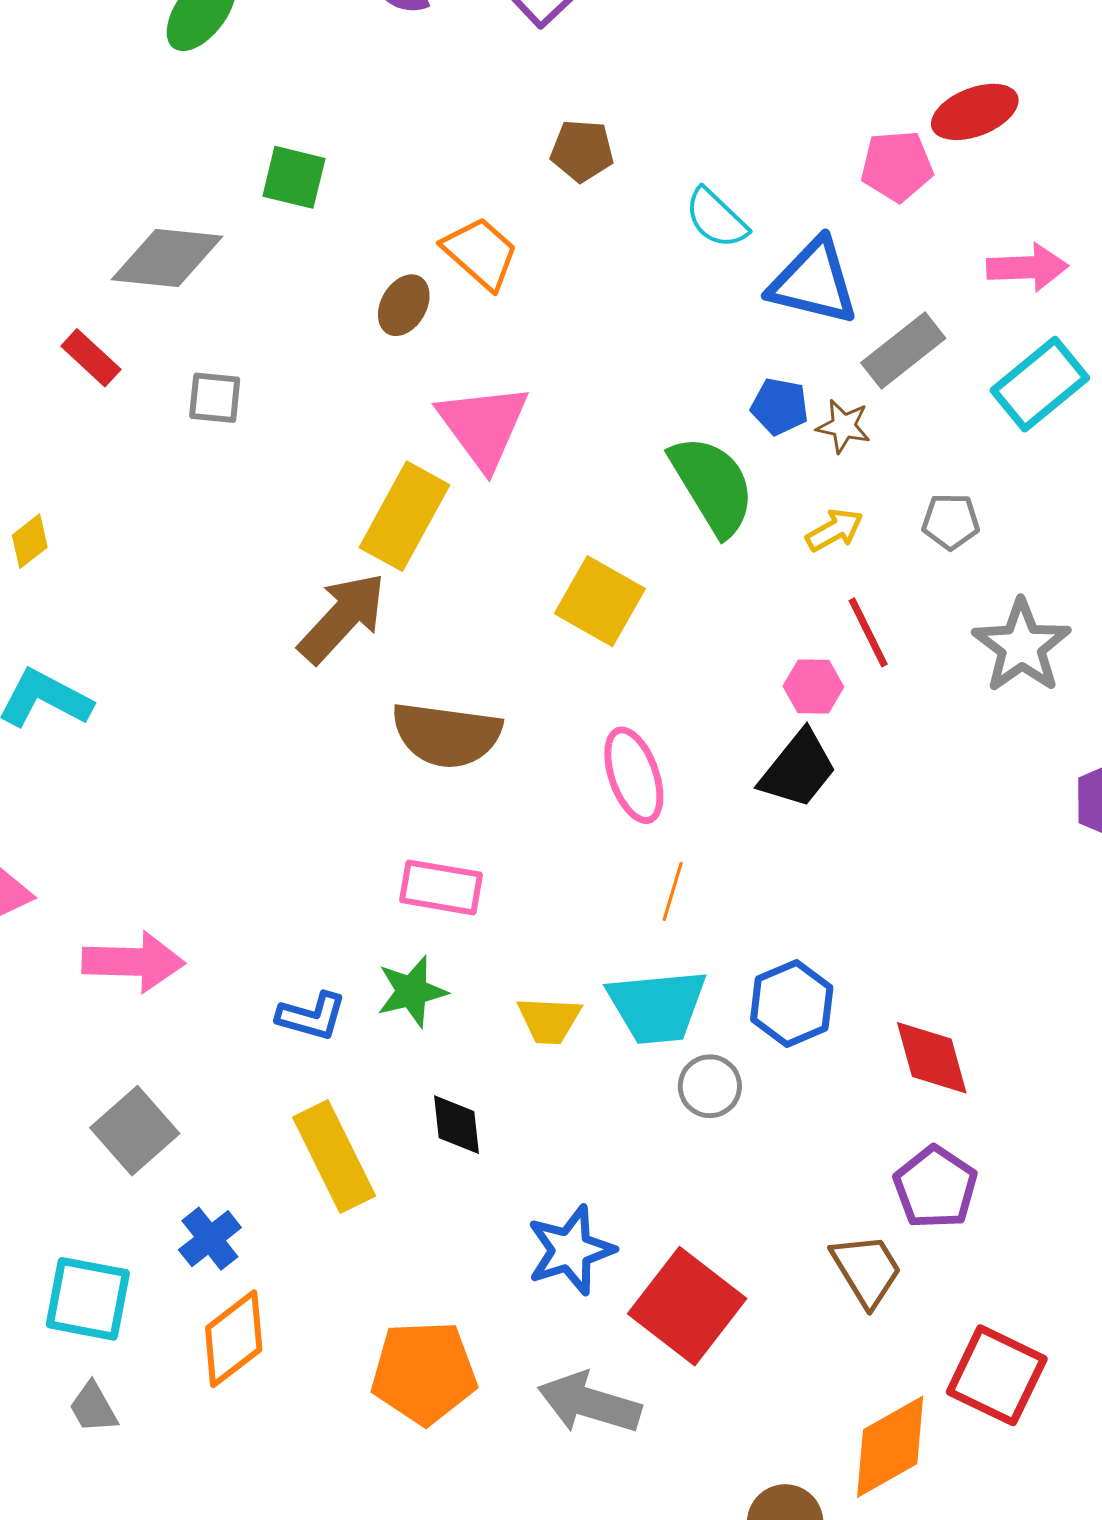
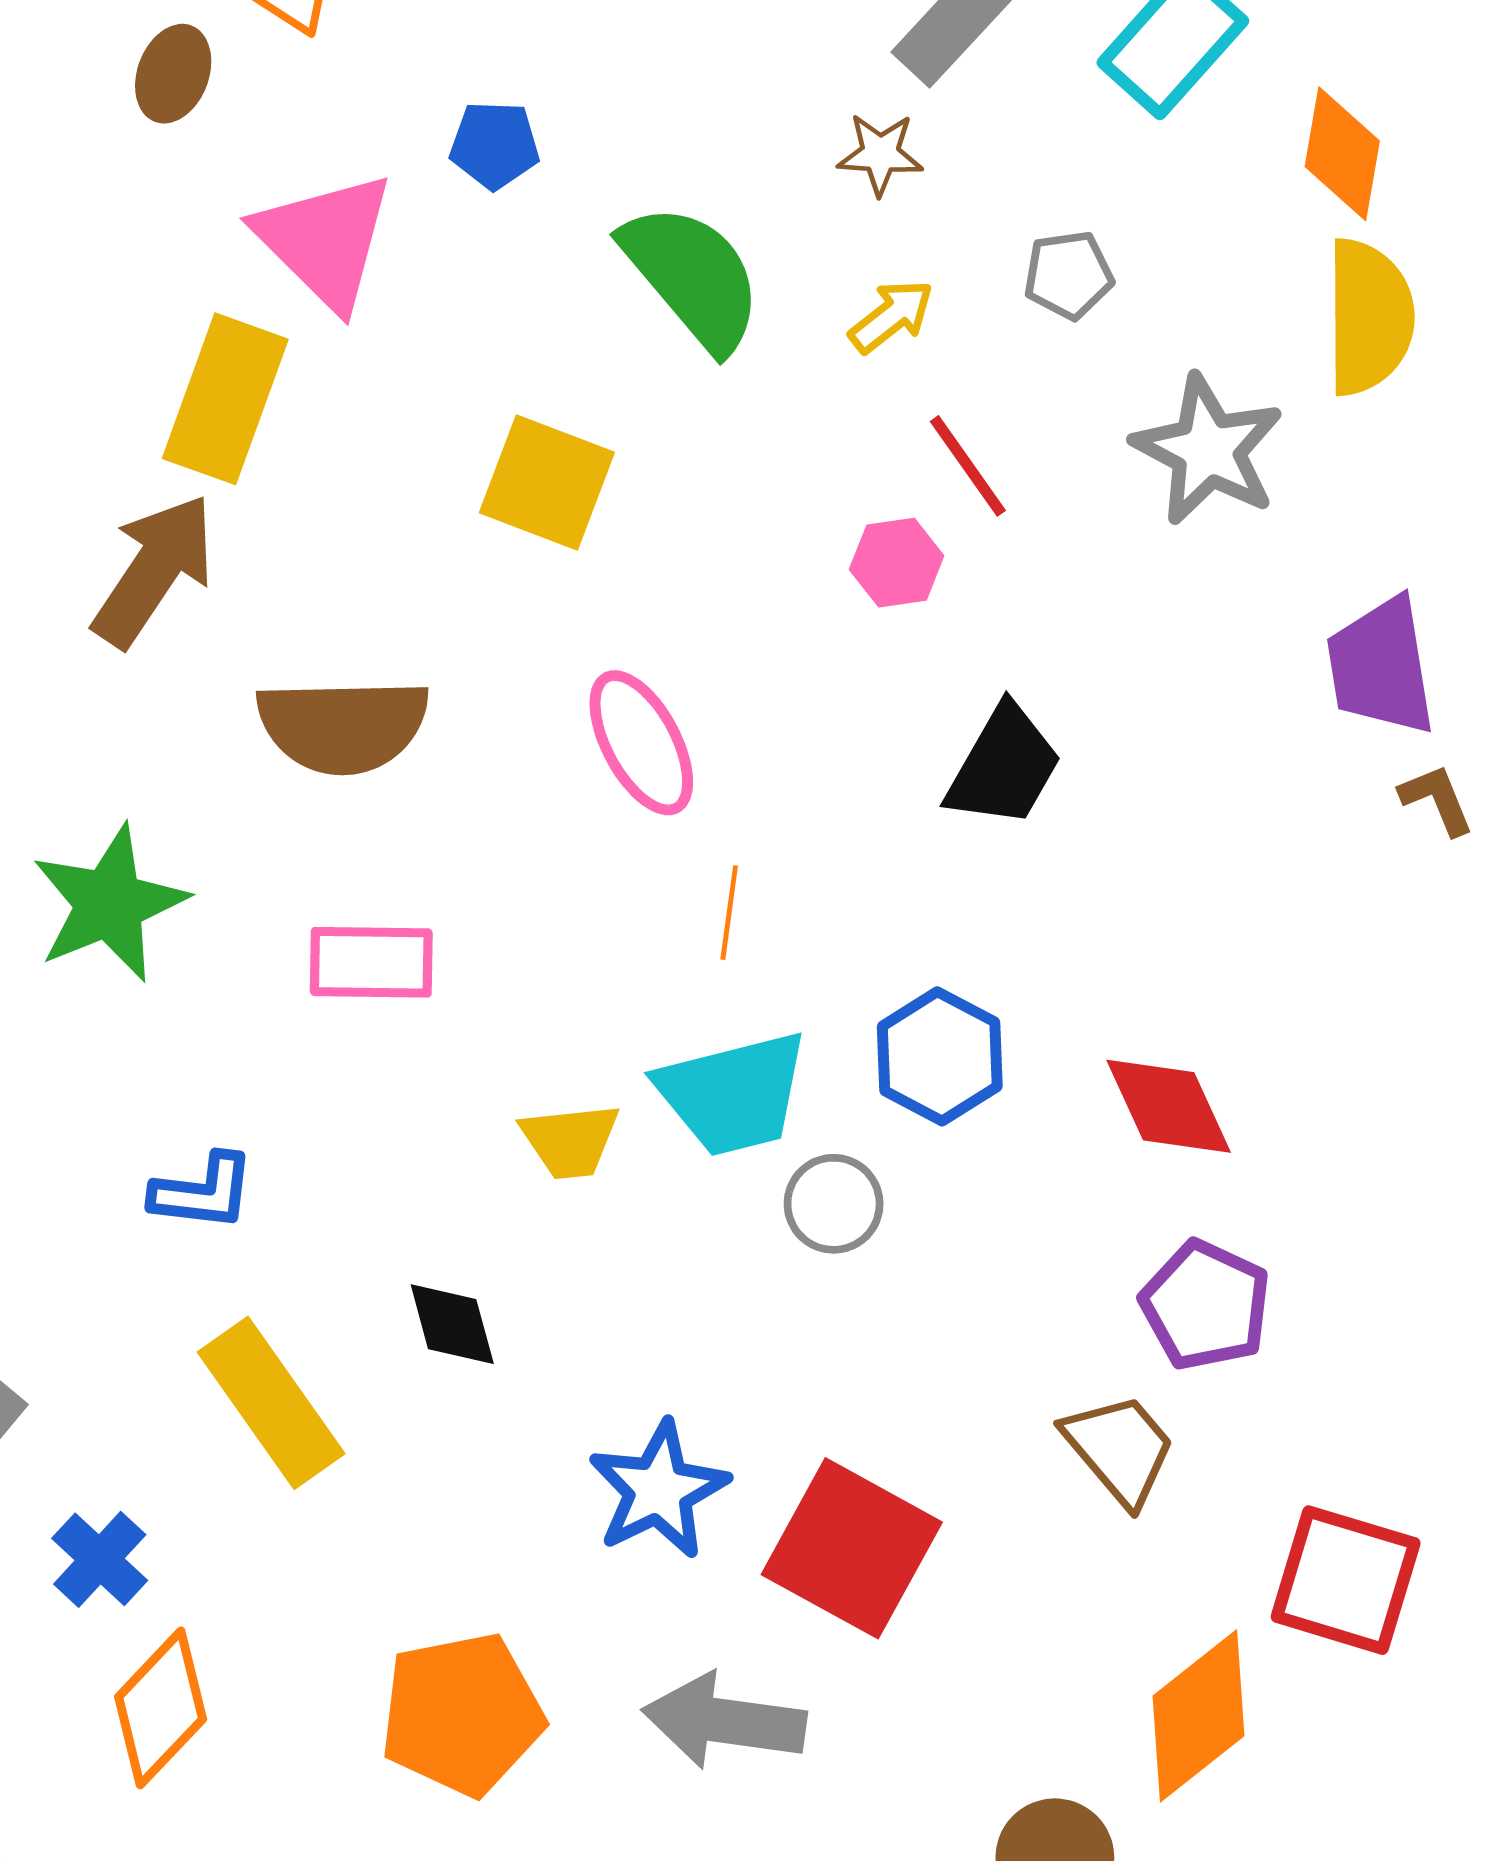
blue pentagon: (780, 406) -> (495, 145), moved
black trapezoid: (798, 769) -> (1004, 766), moved
green star: (412, 991) -> (109, 904), moved, size x1.4

